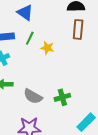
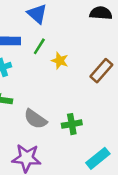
brown rectangle: (78, 29) -> (101, 71), moved, turned 30

